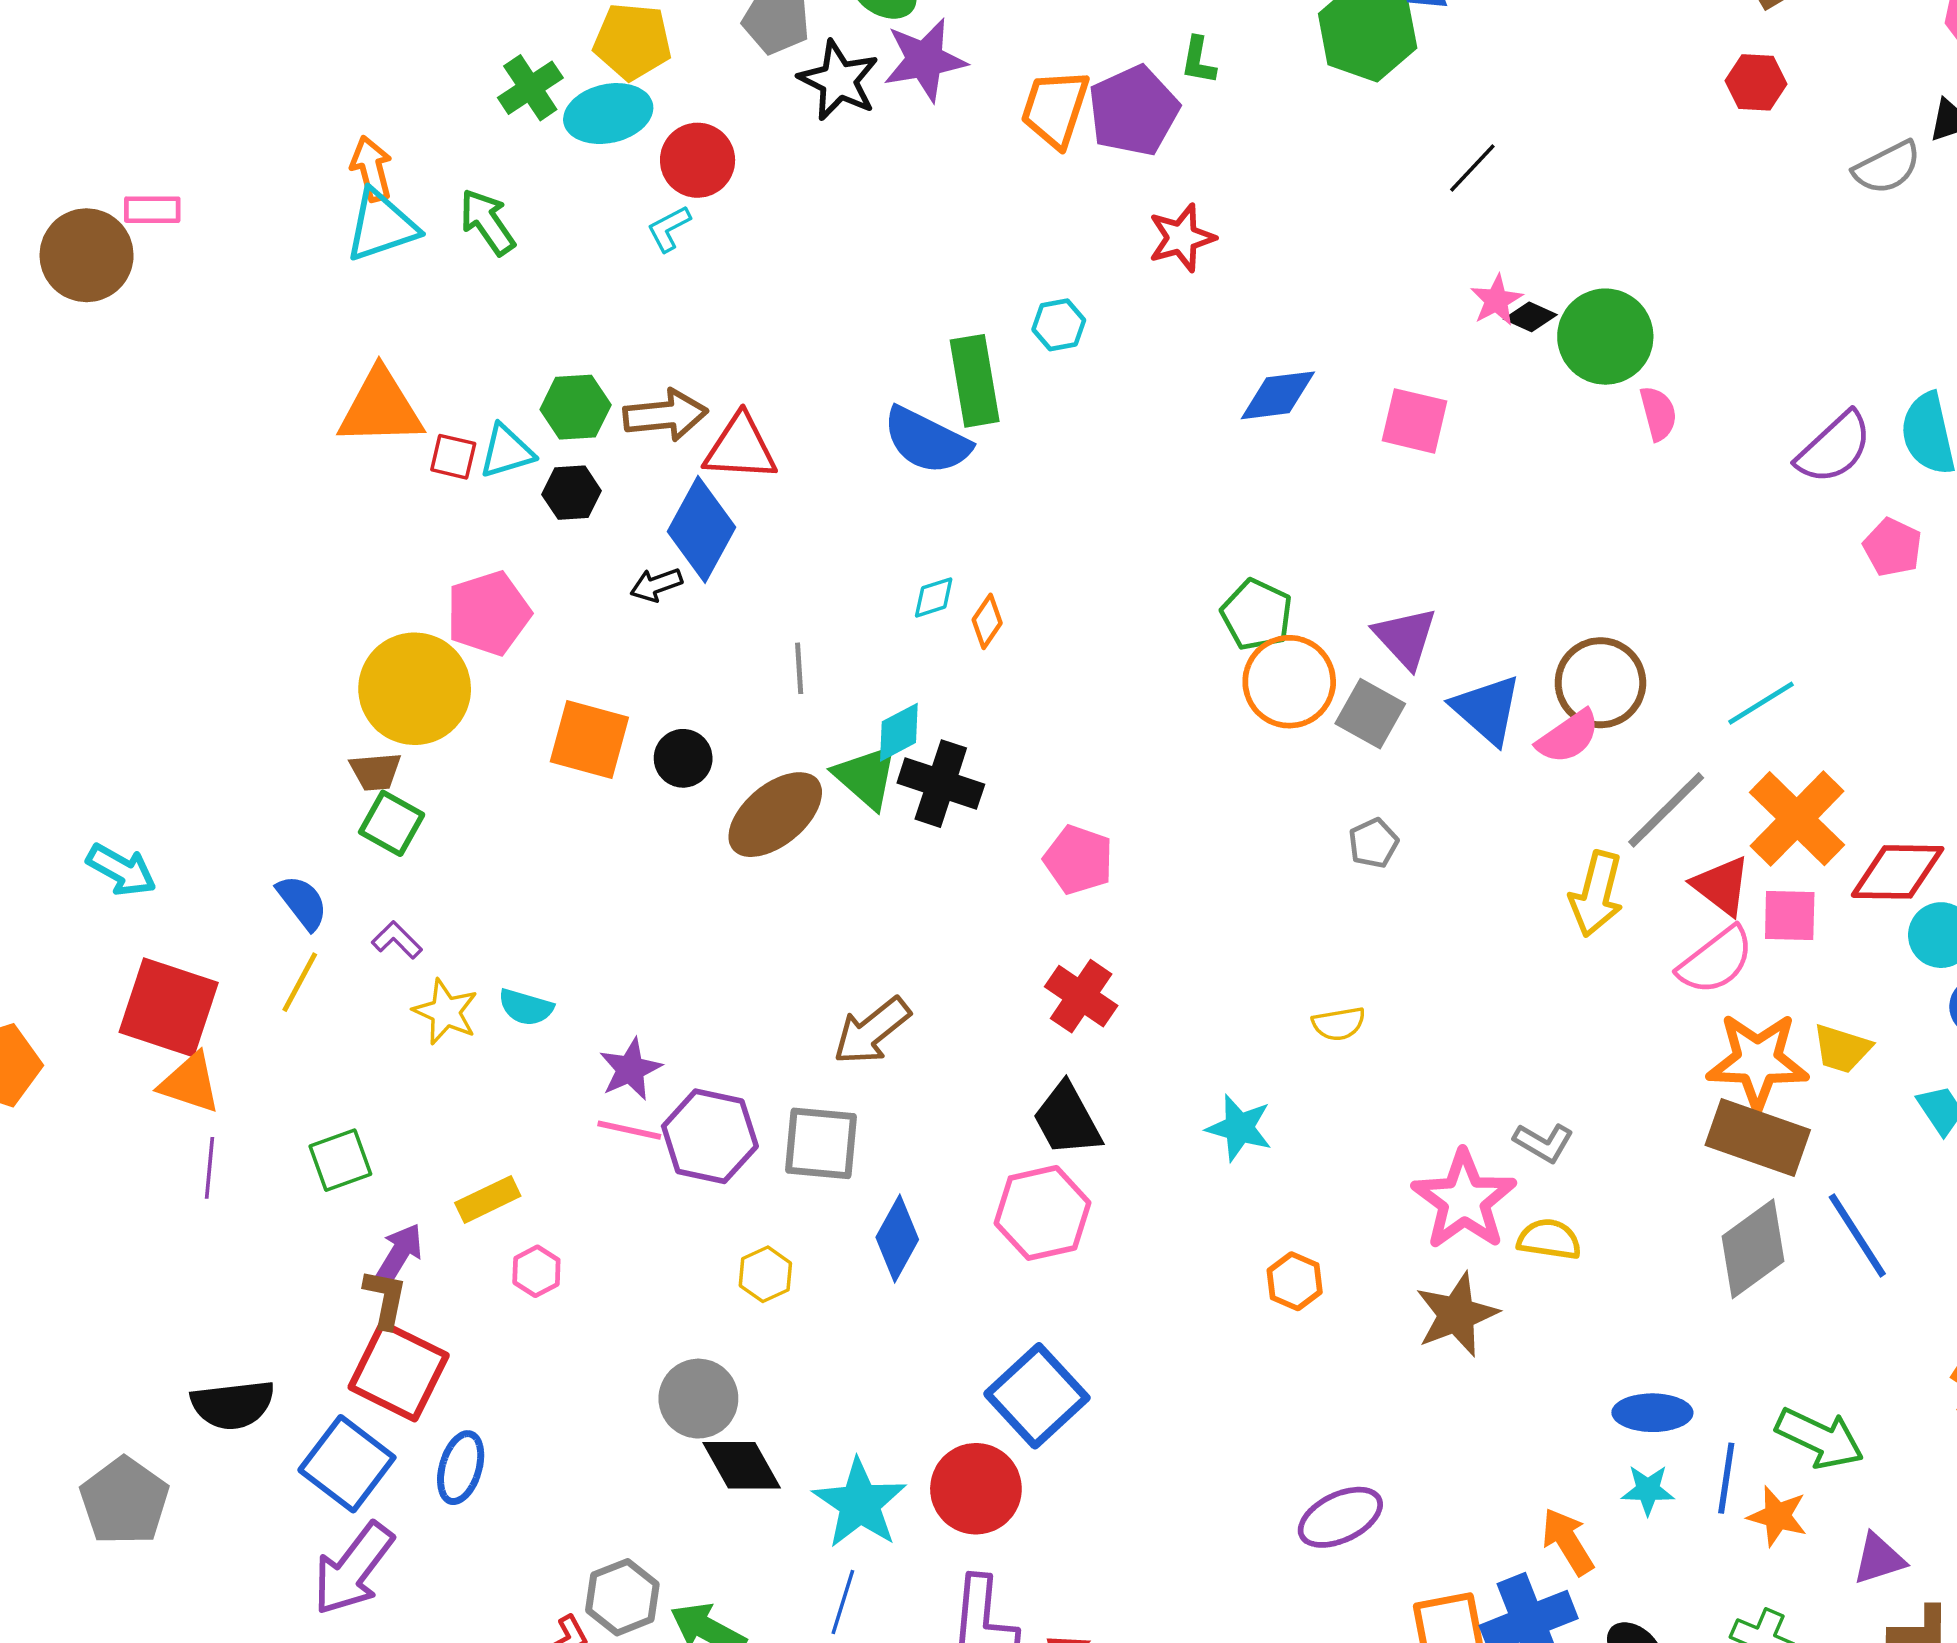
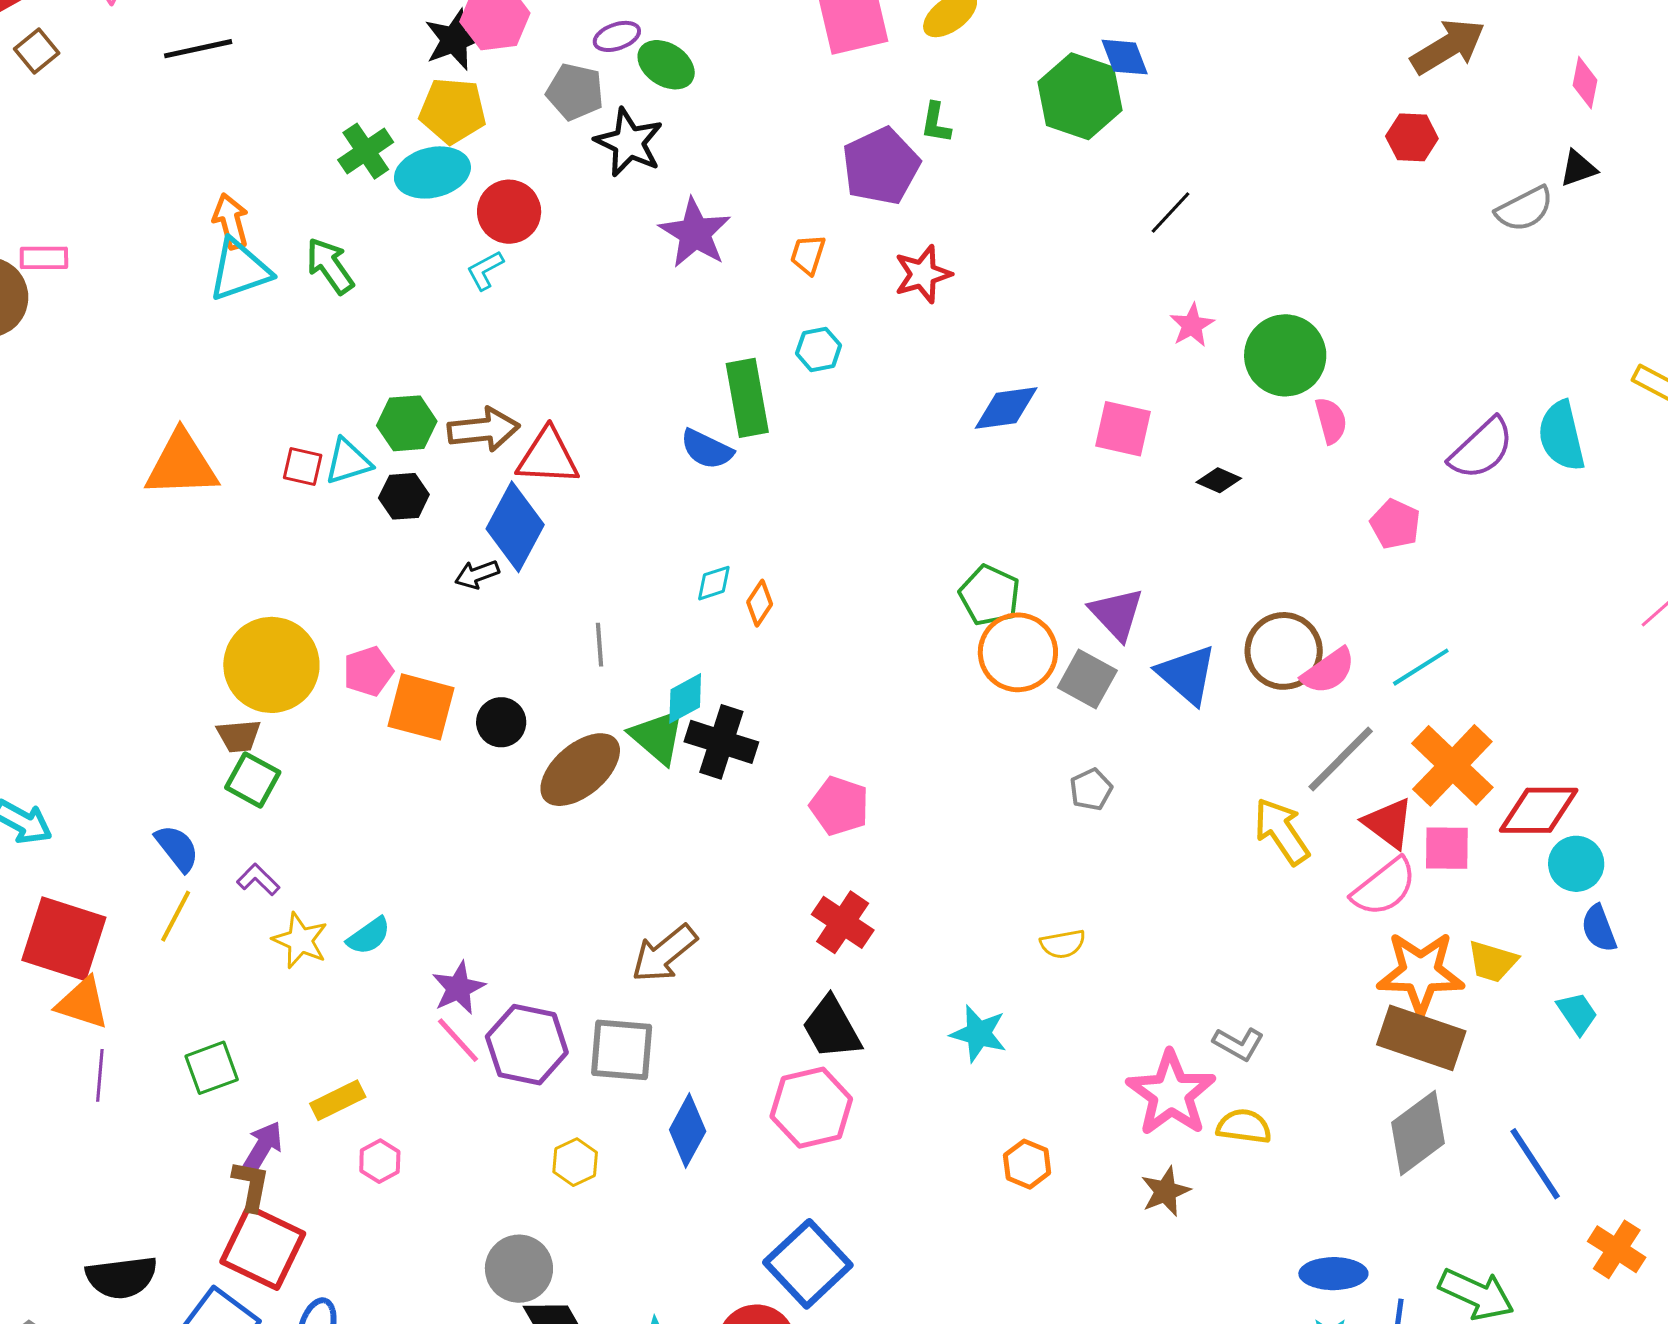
purple star: (925, 60) -> (695, 233), moved, turned -30
orange trapezoid: (1055, 108) -> (808, 255), moved, size x0.6
black diamond: (1530, 317) -> (1219, 480), moved
orange triangle: (381, 408) -> (182, 465), moved
blue semicircle: (927, 441) -> (707, 449), size x0.7
pink pentagon: (1893, 547) -> (1395, 524), moved
pink pentagon: (488, 613) -> (368, 671), moved, size x0.7
pink semicircle: (1568, 737) -> (1328, 671), moved
yellow arrow: (1596, 894) -> (1282, 831), turned 132
cyan semicircle: (526, 1007) -> (369, 936), turned -51
pink line: (629, 1130) -> (458, 1040), turned 36
blue line: (1857, 1235) -> (1535, 1164), moved
brown star: (1457, 1315) -> (1166, 1191), size x0.7

